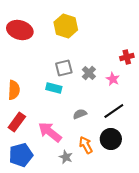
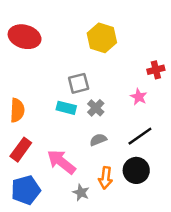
yellow hexagon: (66, 26) -> (102, 38), moved
gray cross: (89, 73) -> (96, 108), moved
orange arrow: (86, 145) -> (106, 178), turned -144

